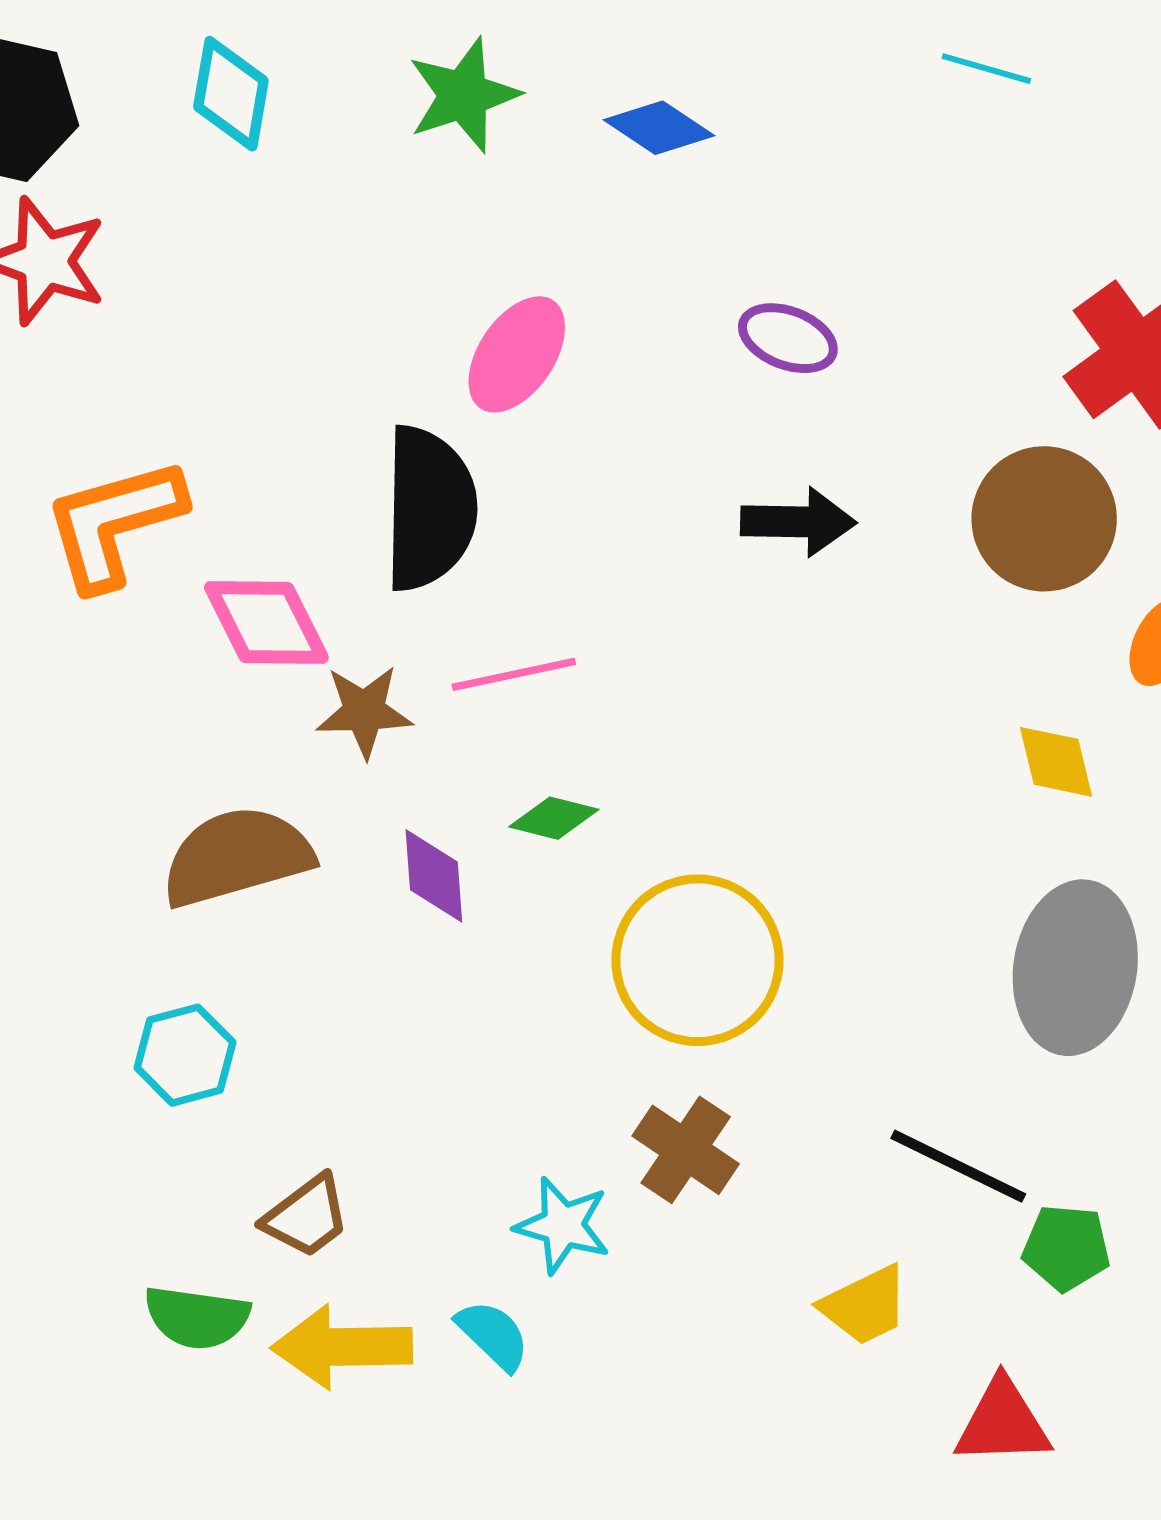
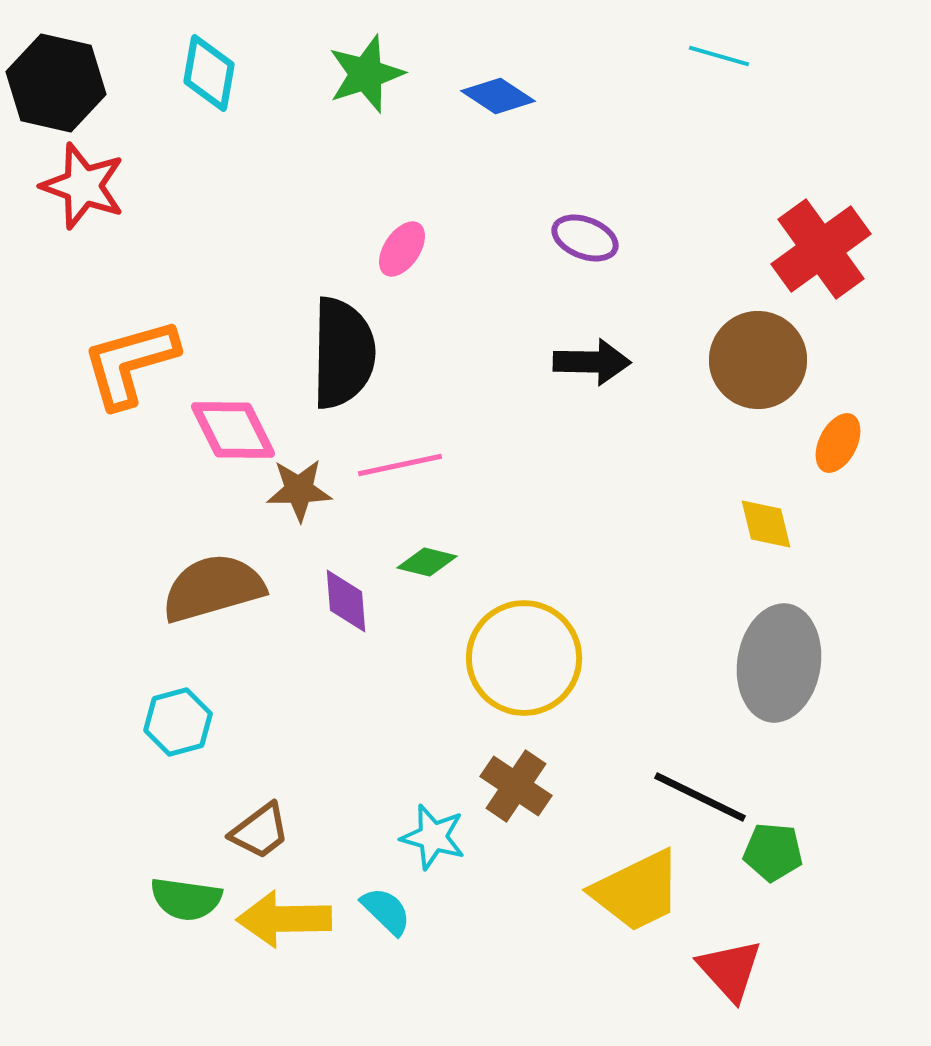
pink ellipse: (517, 354) -> (402, 249), size x0.7
yellow trapezoid: (865, 1305) -> (637, 891), size x1.5
red triangle: (1003, 1422) -> (730, 970), turned 50

